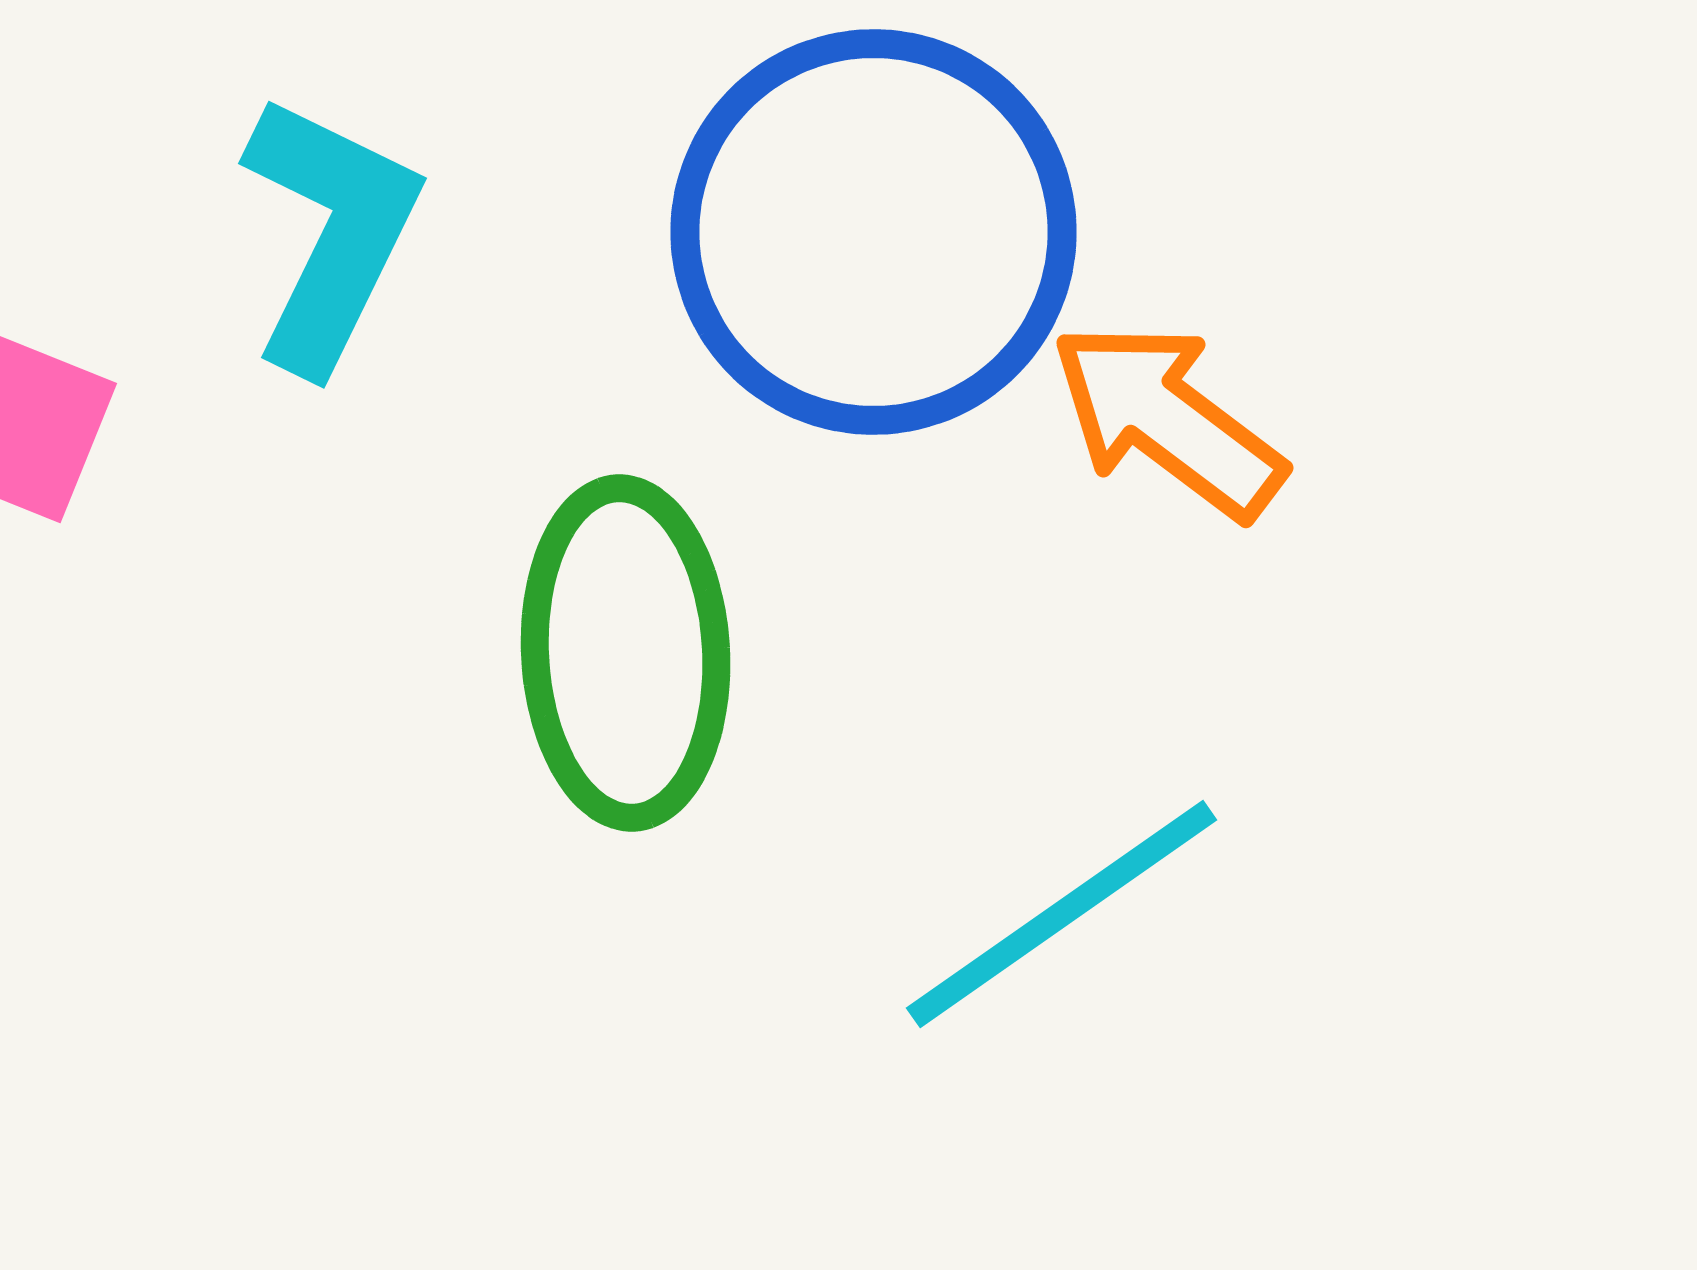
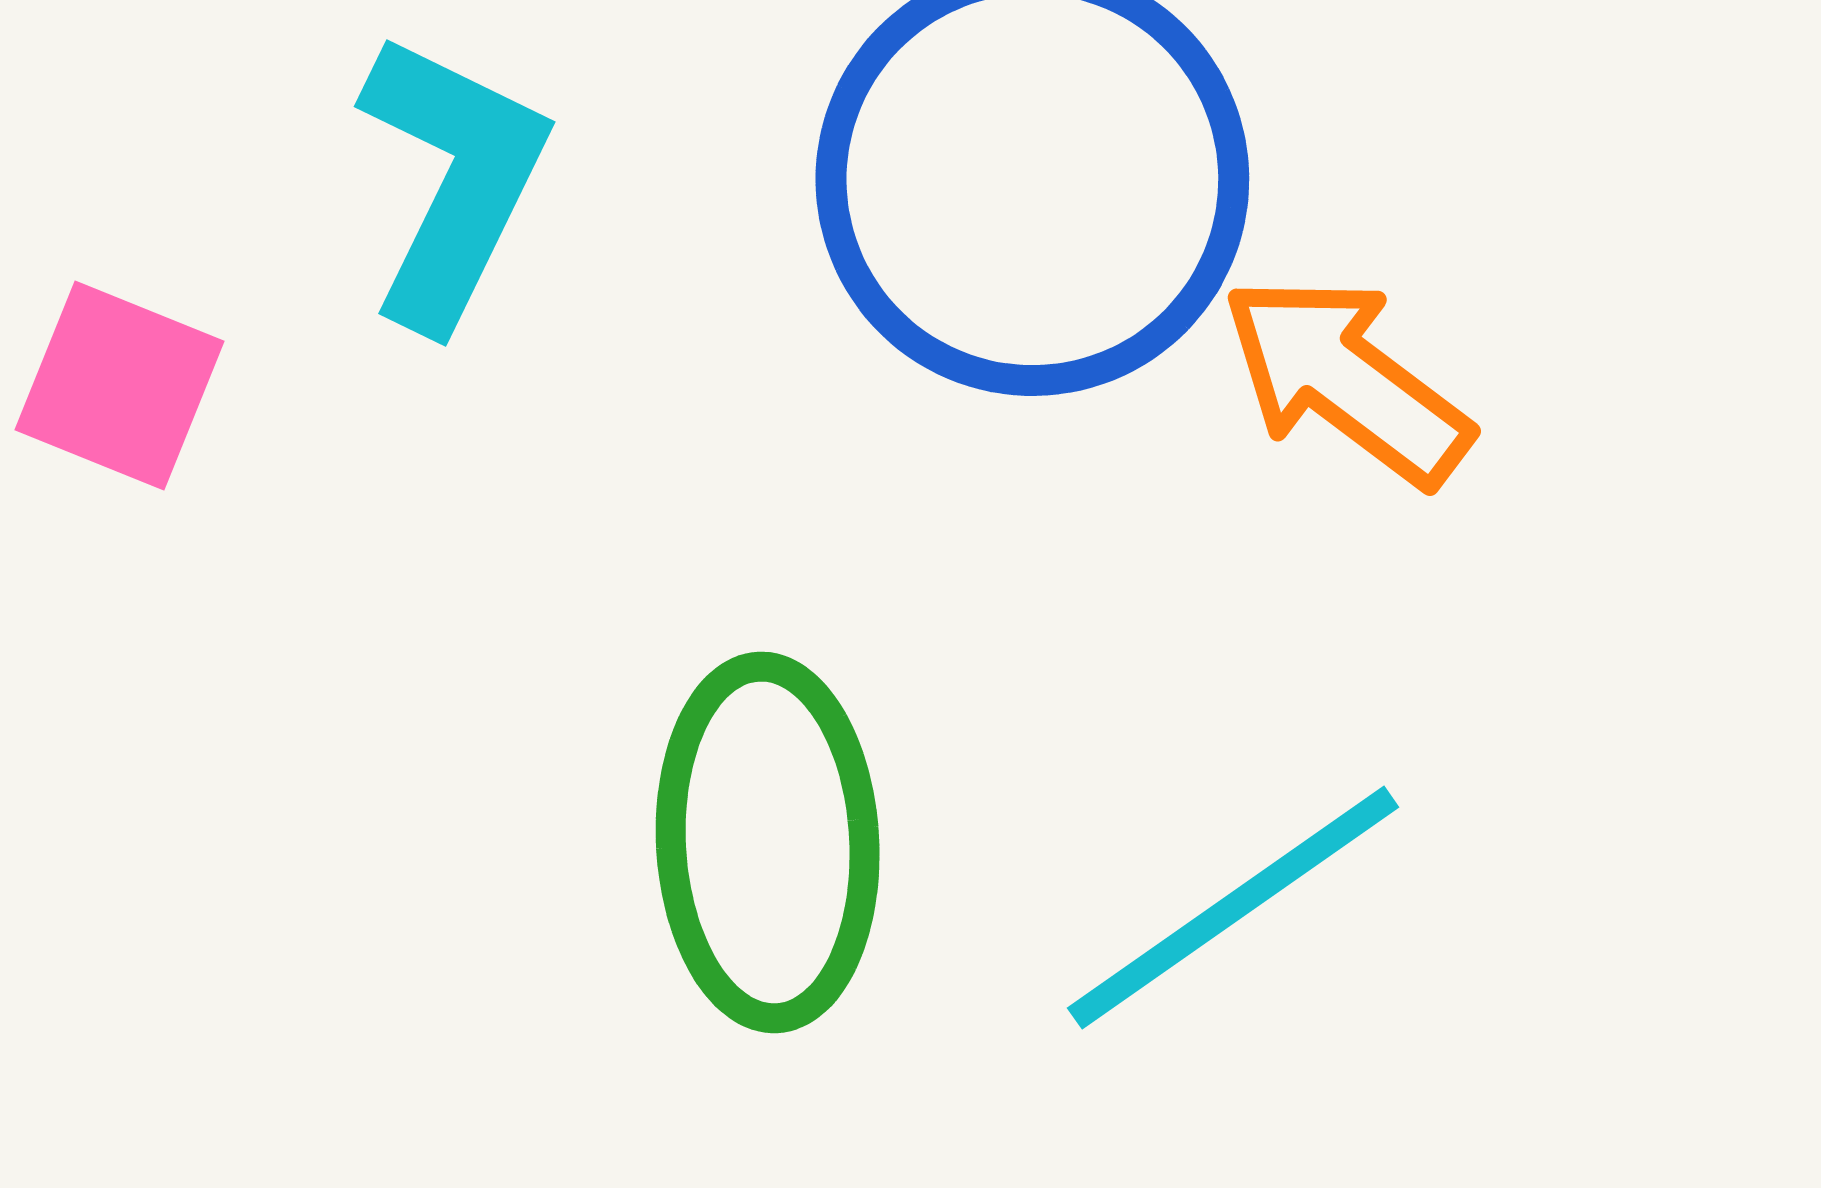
green ellipse: (626, 653) -> (768, 842), moved

